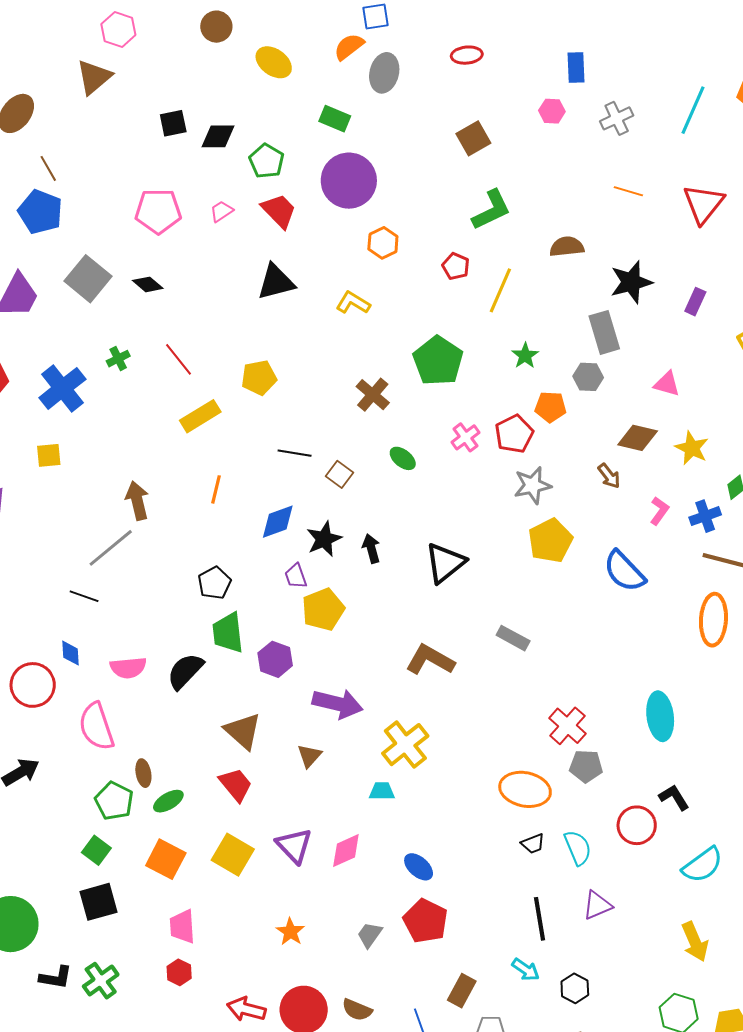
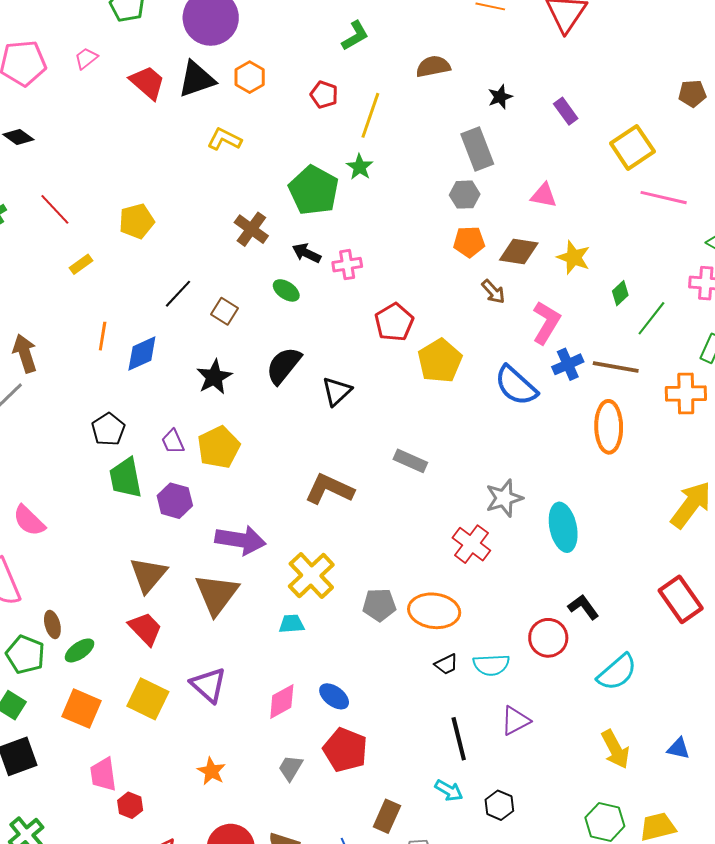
green L-shape: (491, 210) -> (355, 36), size x0.7
red trapezoid: (279, 211) -> (147, 82), moved
black triangle: (276, 282) -> (197, 79), moved
black star: (631, 282) -> (500, 97), size x0.6
purple rectangle: (695, 302) -> (566, 111), turned -56
green star: (525, 356) -> (360, 167), moved
orange pentagon: (550, 407) -> (469, 242), moved
yellow rectangle: (200, 416) -> (81, 264), size x0.6
red pentagon: (514, 434) -> (394, 322), moved
pink cross: (465, 437) -> (347, 265), turned 32
black line: (295, 453) -> (178, 294), turned -52
gray star: (532, 485) -> (504, 498), moved
pink L-shape: (659, 511) -> (546, 323), size x1.5
blue cross: (705, 516) -> (568, 364), moved
blue diamond: (278, 522) -> (142, 353), moved
black arrow: (371, 548) -> (307, 253), moved, turned -44
black triangle: (445, 563) -> (337, 391), size x0.7
purple trapezoid: (296, 576) -> (173, 442), moved
pink semicircle: (128, 668) -> (29, 521), turned 54
black semicircle: (185, 671) -> (284, 365), moved
brown triangle: (243, 731) -> (148, 575), turned 33
brown triangle: (309, 756) -> (217, 594), size x1.8
gray pentagon: (586, 766) -> (379, 605), moved
cyan semicircle: (578, 848) -> (491, 665), turned 114
pink diamond: (346, 851) -> (282, 702), moved
red hexagon: (179, 972) -> (130, 805), moved

